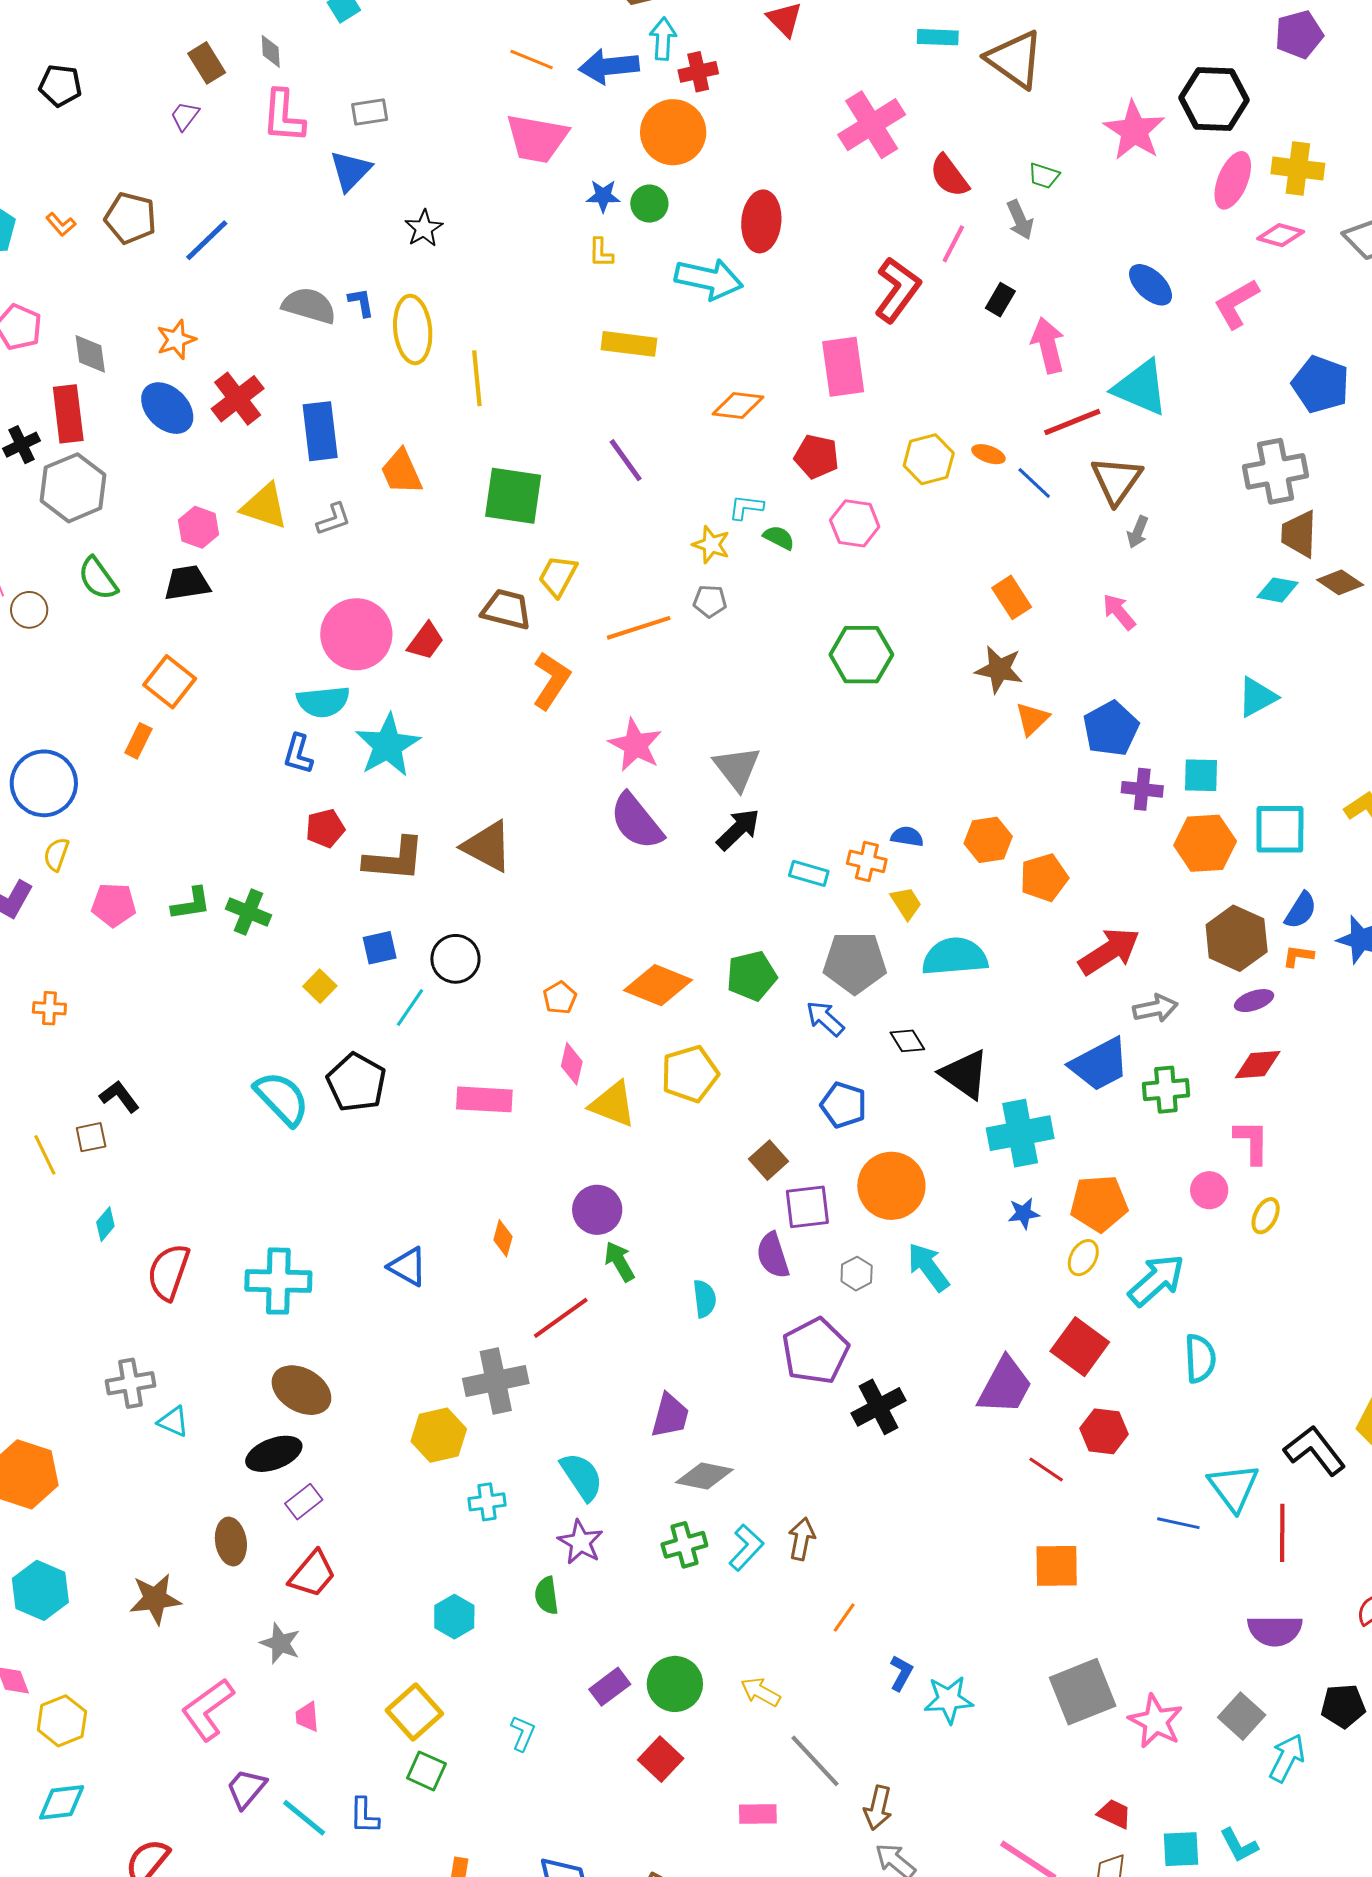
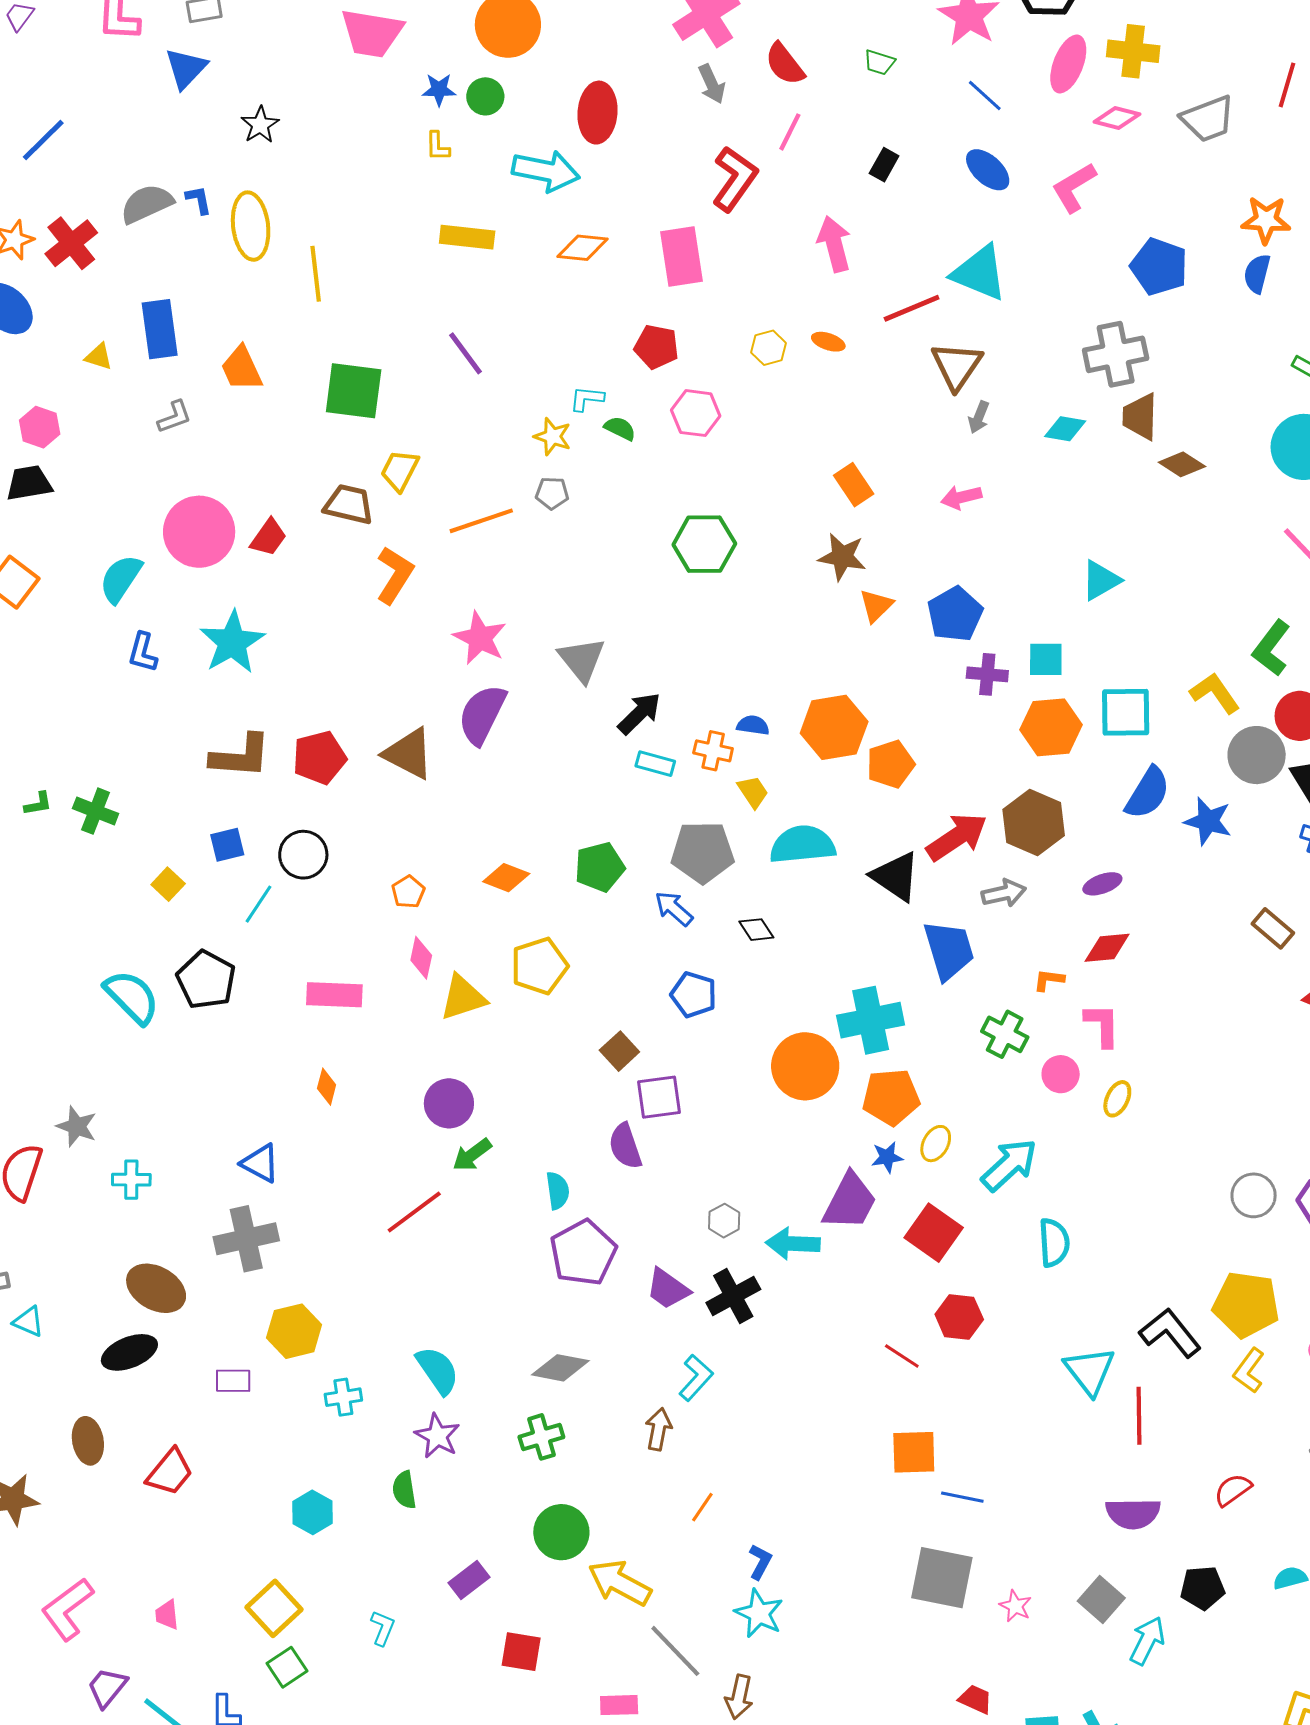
gray arrow: (1020, 220) -> (712, 84), moved
black rectangle: (1000, 300) -> (884, 165), moved
gray semicircle: (309, 306) -> (147, 204), turned -40
pink arrow: (1048, 345) -> (834, 244), moved
red cross: (238, 399) -> (71, 243), moved
orange diamond: (738, 405) -> (583, 248), moved
yellow hexagon: (929, 459) -> (769, 348), size x0.7
blue line: (1034, 483) -> (985, 96), moved
yellow triangle: (265, 506) -> (99, 357), moved, size x0.6
cyan diamond: (1278, 590) -> (1065, 429), moved
pink arrow: (1119, 612) -> (961, 497), turned -63
cyan semicircle: (323, 702) -> (121, 579), moved, turned 130
purple semicircle: (636, 821) -> (482, 714), turned 66
red pentagon: (325, 828) -> (319, 758), moved, size x1.4
black arrow: (738, 829) -> (639, 713), moved
orange hexagon: (988, 840) -> (834, 727), size x1.4
brown triangle: (487, 846) -> (409, 754), moved
green L-shape: (191, 904) -> (38, 804), size x0.7
blue semicircle: (1301, 910) -> (1148, 793), size x1.4
brown hexagon: (1237, 938) -> (1034, 823), moved
orange L-shape: (1298, 956) -> (1049, 980), moved
orange diamond: (658, 985) -> (506, 878), size x0.7
blue trapezoid: (1100, 1064) -> (949, 950), turned -78
black triangle: (965, 1074) -> (896, 876), moved
green cross: (1166, 1090) -> (1005, 1034), moved, turned 33
yellow triangle: (613, 1104) -> (463, 998), turned -38
orange circle: (891, 1186) -> (805, 1066), moved
orange pentagon: (1099, 1203) -> (891, 1097), moved
blue star: (1024, 1213) -> (887, 1157), moved
orange diamond: (503, 1238) -> (327, 1087), moved
green arrow: (619, 1262) -> (472, 1155), turned -96
cyan arrow: (928, 1267) -> (793, 1244), moved, turned -50
gray hexagon: (857, 1274) -> (724, 1221), moved
cyan cross: (278, 1281) -> (131, 1180), size x0.6
purple pentagon: (815, 1351) -> (583, 1253), moved
gray cross: (496, 1381) -> (246, 1239), moved
purple trapezoid: (1005, 1386) -> (850, 1202), moved
purple trapezoid: (670, 1416) -> (668, 1289), moved, turned 111
purple rectangle: (304, 1502) -> (233, 1381), moved, turned 39
blue line: (1178, 1523) -> (962, 1497), moved
cyan L-shape: (746, 1548) -> (696, 1378), moved
gray star: (280, 1643) -> (77, 1126), moved
green circle: (675, 1684) -> (561, 1532), moved
yellow arrow: (760, 1692) -> (620, 1583), size x1.6
gray square: (1083, 1692) -> (942, 1578), turned 34
cyan star: (949, 1700) -> (759, 1613), moved, turned 30
pink star: (1156, 1721) -> (1015, 1606), size x0.6
red square: (661, 1759) -> (521, 1652), turned -33
green square: (426, 1771) -> (287, 1667), turned 33

